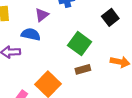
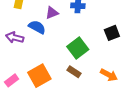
brown rectangle: (83, 69) -> (74, 72), turned 32

